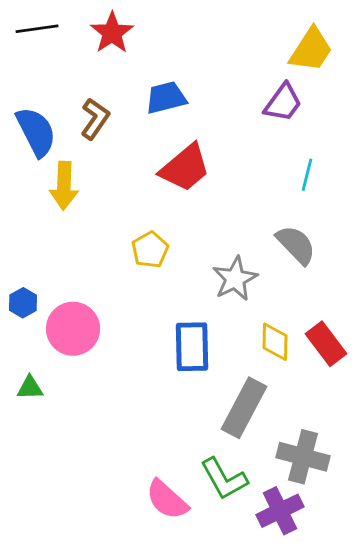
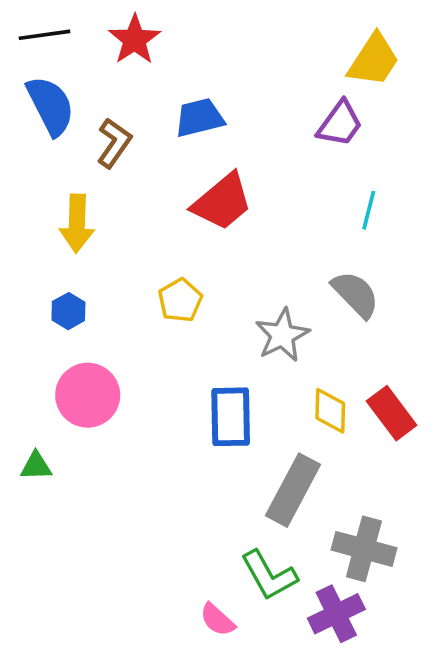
blue semicircle: (36, 132) -> (50, 106), moved
blue hexagon: (23, 303) -> (68, 311), moved
pink semicircle: (167, 500) -> (217, 620), moved, size x0.7

